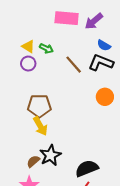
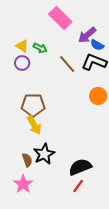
pink rectangle: (67, 18) -> (60, 18), turned 40
purple arrow: (94, 21) -> (87, 35), moved
brown semicircle: (33, 161) -> (27, 160), turned 112

